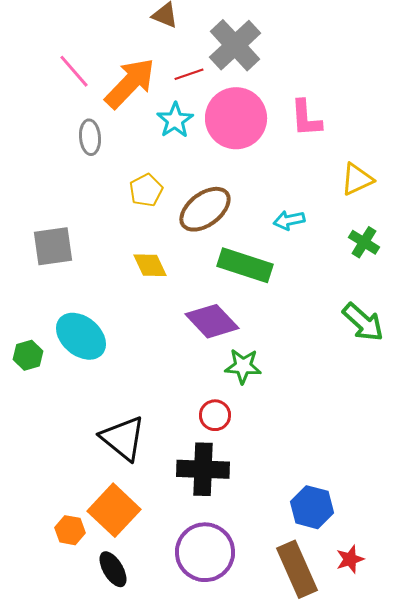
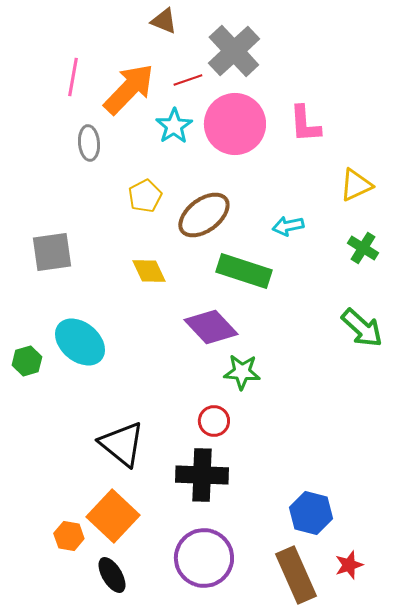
pink line: (74, 71) -> (73, 77), turned 51

